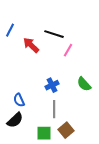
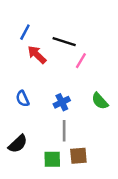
blue line: (10, 30) -> (25, 32), moved
blue semicircle: (19, 100) -> (23, 99), moved
brown square: (66, 130) -> (78, 156), turned 35

